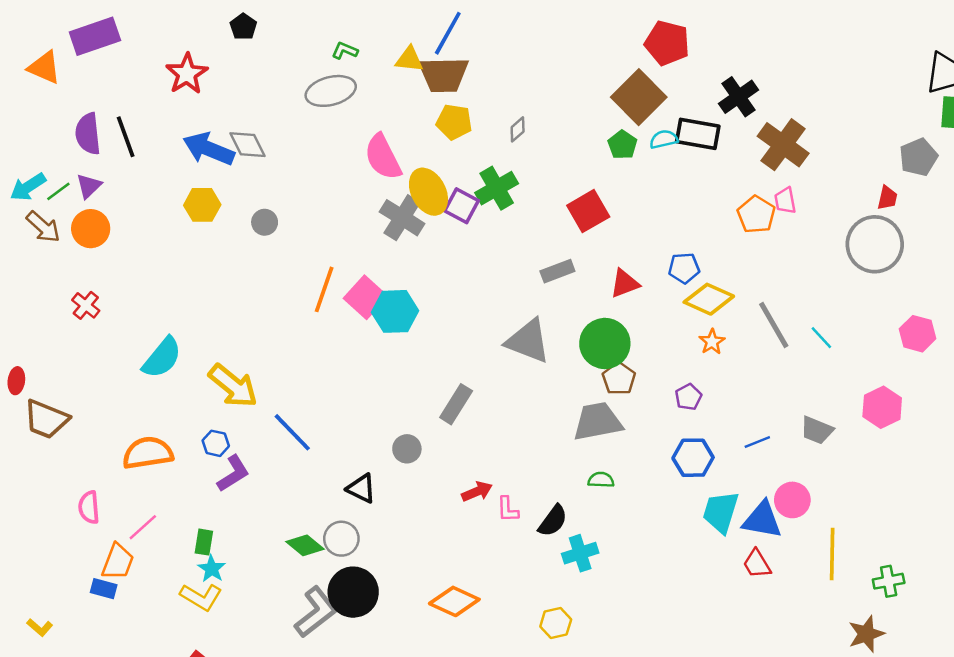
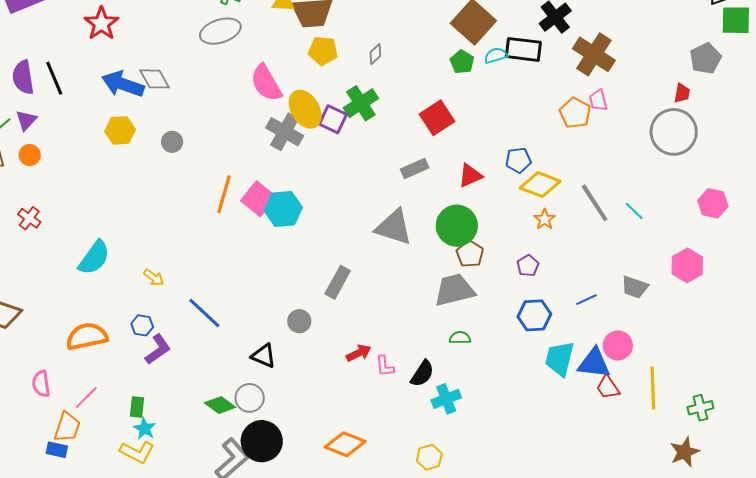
orange circle: (91, 229) -> (30, 155), size x0.7
yellow arrow: (233, 386) -> (154, 277), size x0.5
red trapezoid: (757, 564) -> (608, 387), moved

